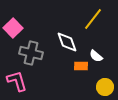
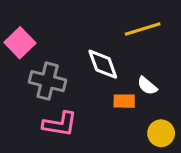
yellow line: (93, 19) -> (143, 29), turned 35
pink L-shape: (17, 81) -> (60, 124), moved, turned 115

